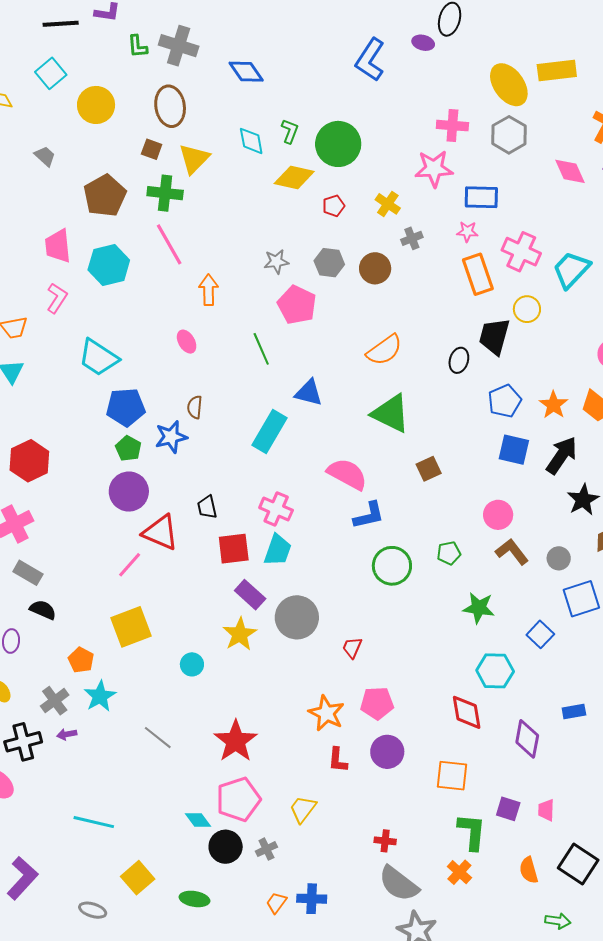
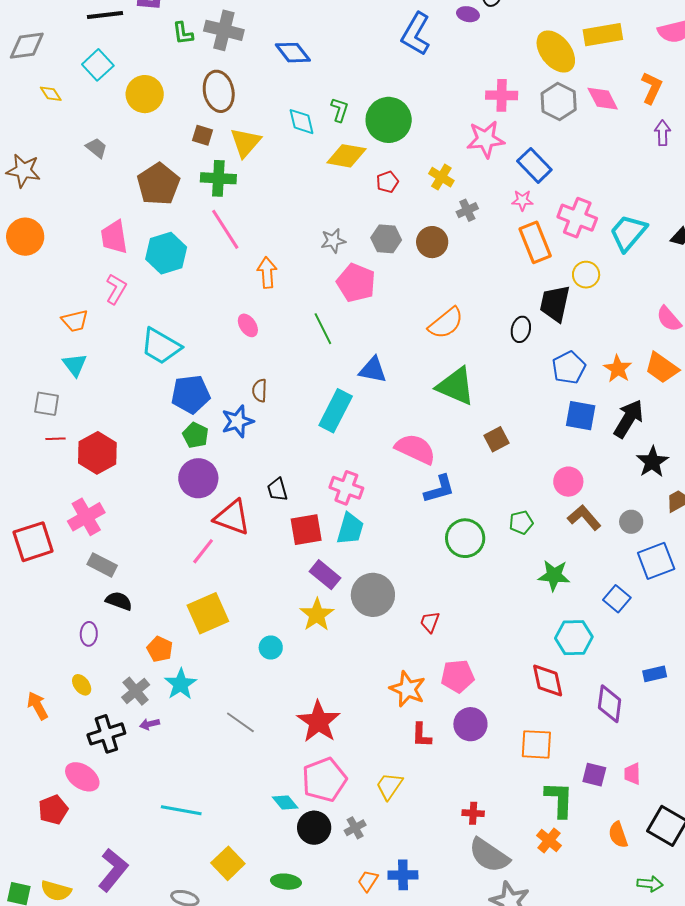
pink diamond: (570, 171) -> (603, 99), moved
blue rectangle: (481, 197) -> (534, 165), turned 48

